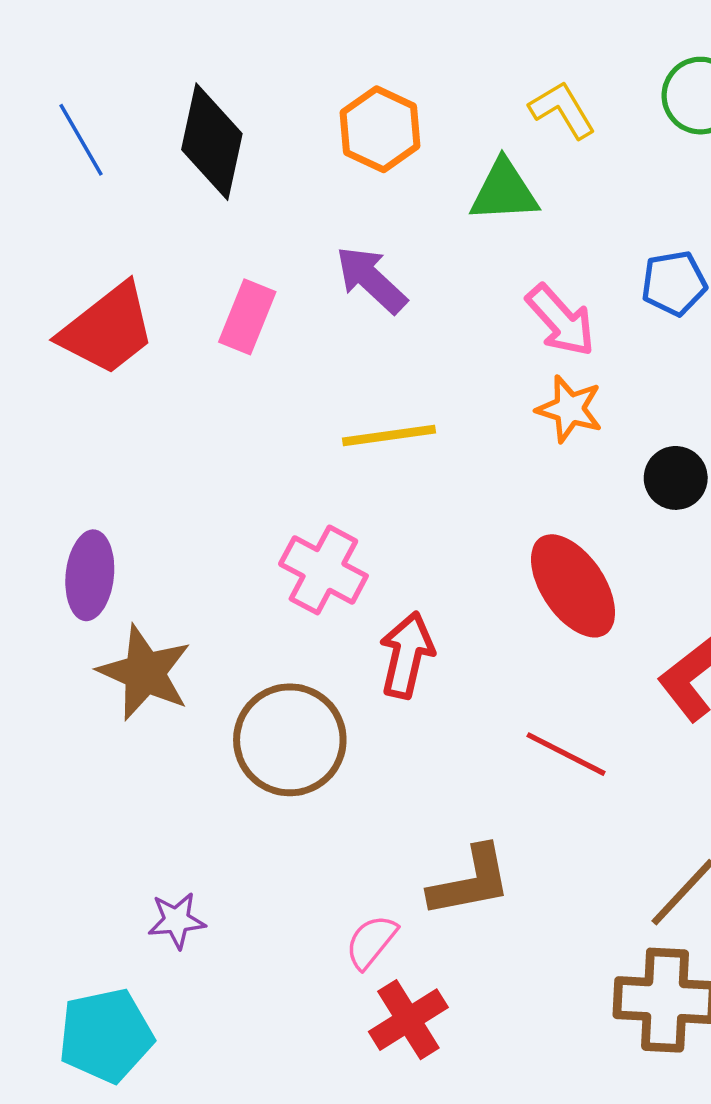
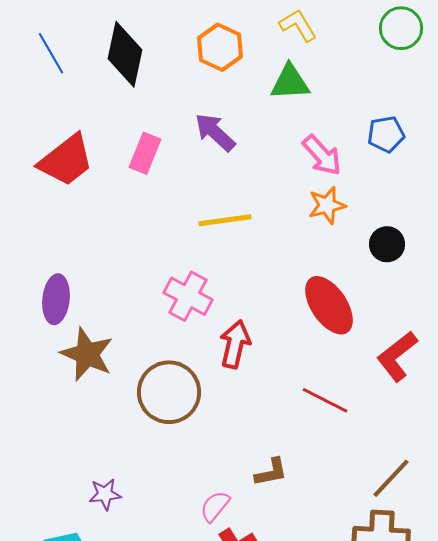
yellow L-shape: (562, 110) -> (298, 25), moved
orange star: (569, 409) -> (327, 205), turned -30
brown L-shape: (470, 882) -> (271, 472), size x0.7

